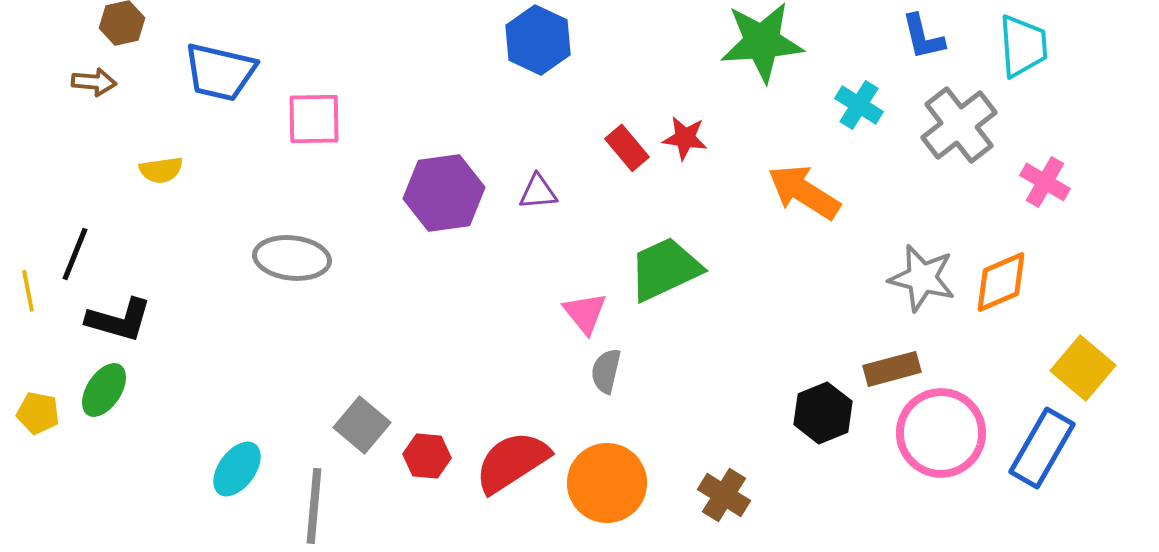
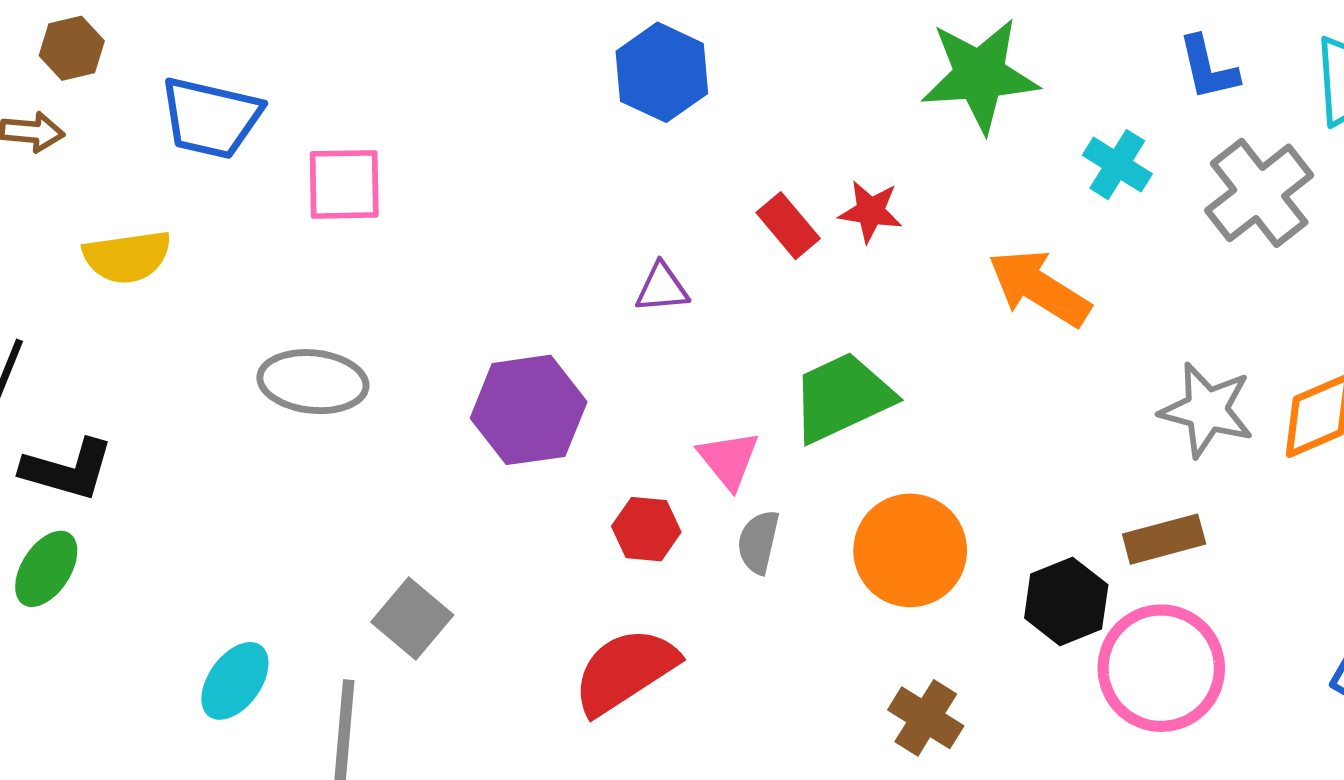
yellow semicircle: (161, 170) -> (127, 257), size x1.4
purple hexagon: (444, 193) -> (529, 410), moved
pink circle: (941, 433) -> (1161, 668), moved
red hexagon: (427, 456) -> (646, 529), moved
orange circle: (607, 483) -> (910, 550), moved

